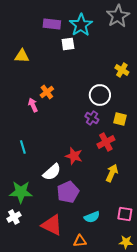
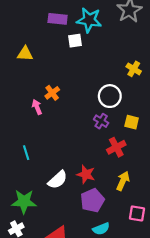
cyan star: (81, 25) -> (89, 20), turned -30
red star: (74, 156) -> (86, 174), moved
purple pentagon: (68, 192) -> (92, 200), moved
pink square: (125, 214) -> (137, 214), moved

